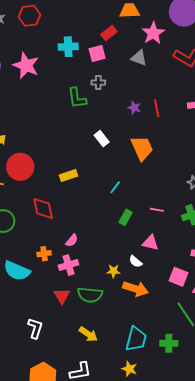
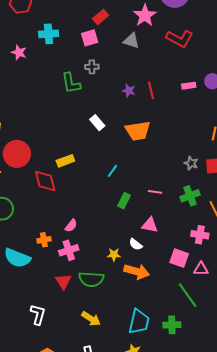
cyan cross: (68, 47) -> (49, 34), moved
pink star: (26, 66) -> (19, 52), size x0.6
orange trapezoid: (142, 148) -> (138, 131), turned 108
red diamond: (43, 209) -> (45, 181), moved

